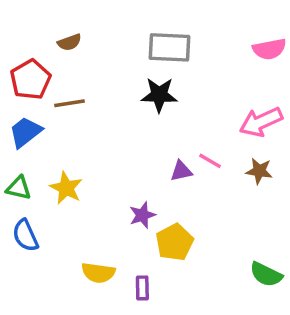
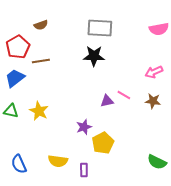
pink arrow: (261, 122) -> (154, 72), size x0.7
blue semicircle: (25, 235) -> (19, 164), moved

